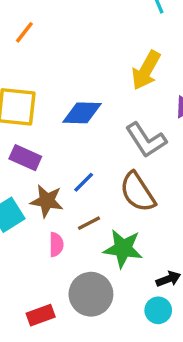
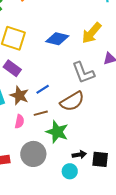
blue diamond: (82, 113) -> (57, 39), moved
brown semicircle: (138, 192) -> (72, 101), turned -100

